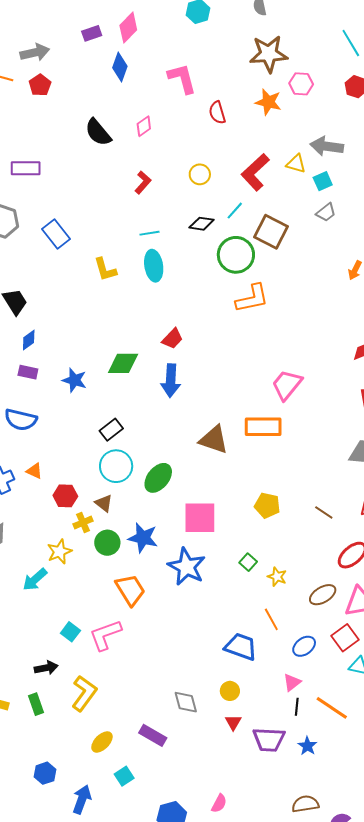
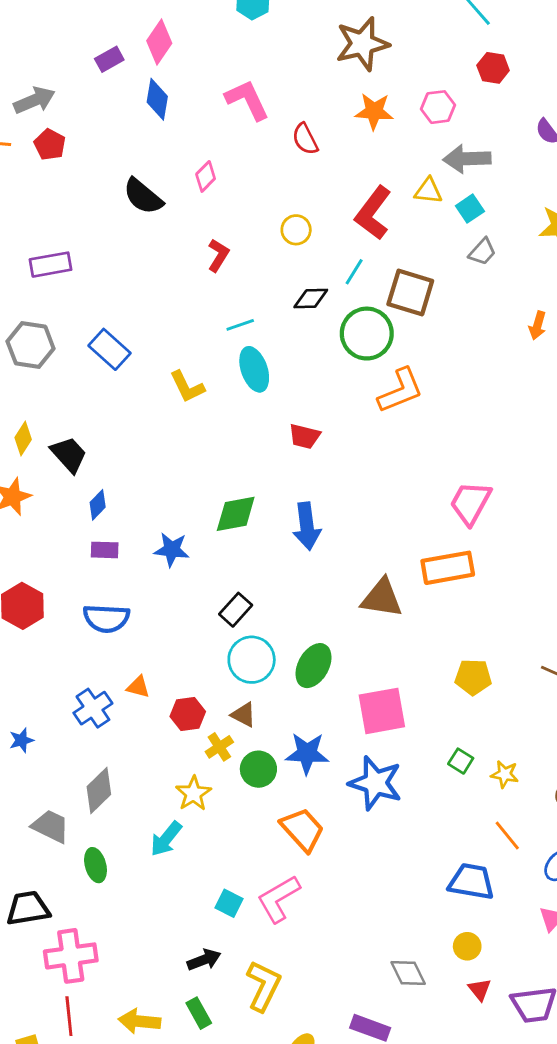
pink hexagon: (301, 84) -> (438, 107), moved
red trapezoid: (172, 339) -> (304, 436), moved, turned 70

